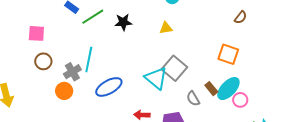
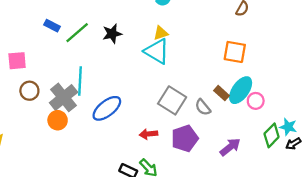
gray square: (174, 68) -> (172, 100), moved
gray cross: (72, 72) -> (64, 97), size x1.4
cyan triangle: (156, 78) -> (157, 51), moved

